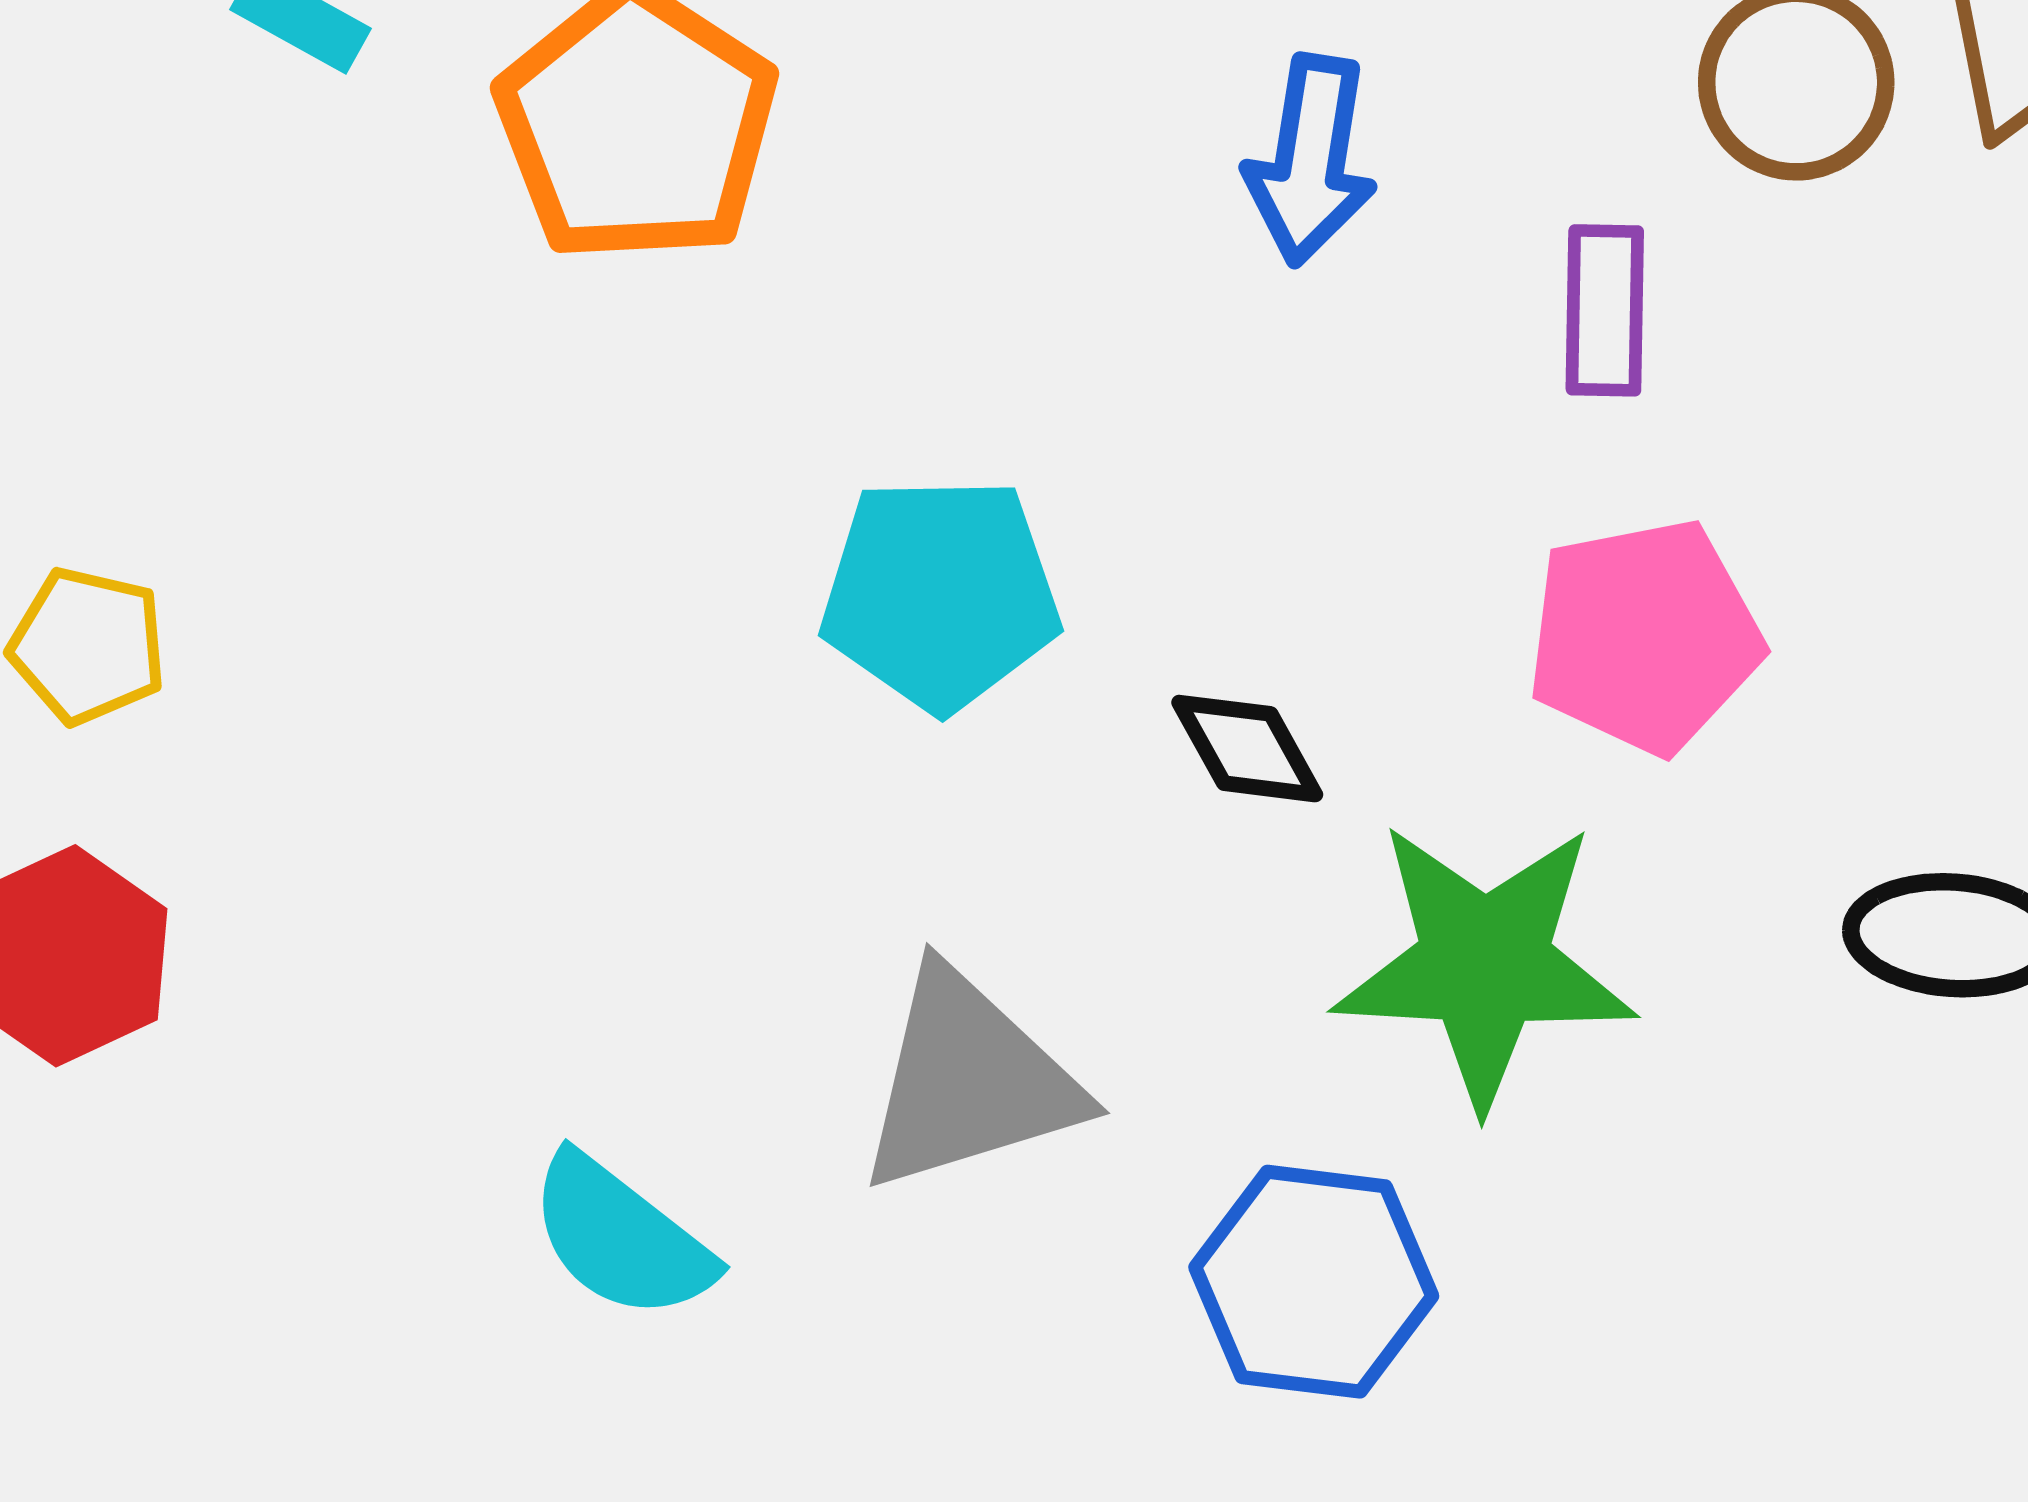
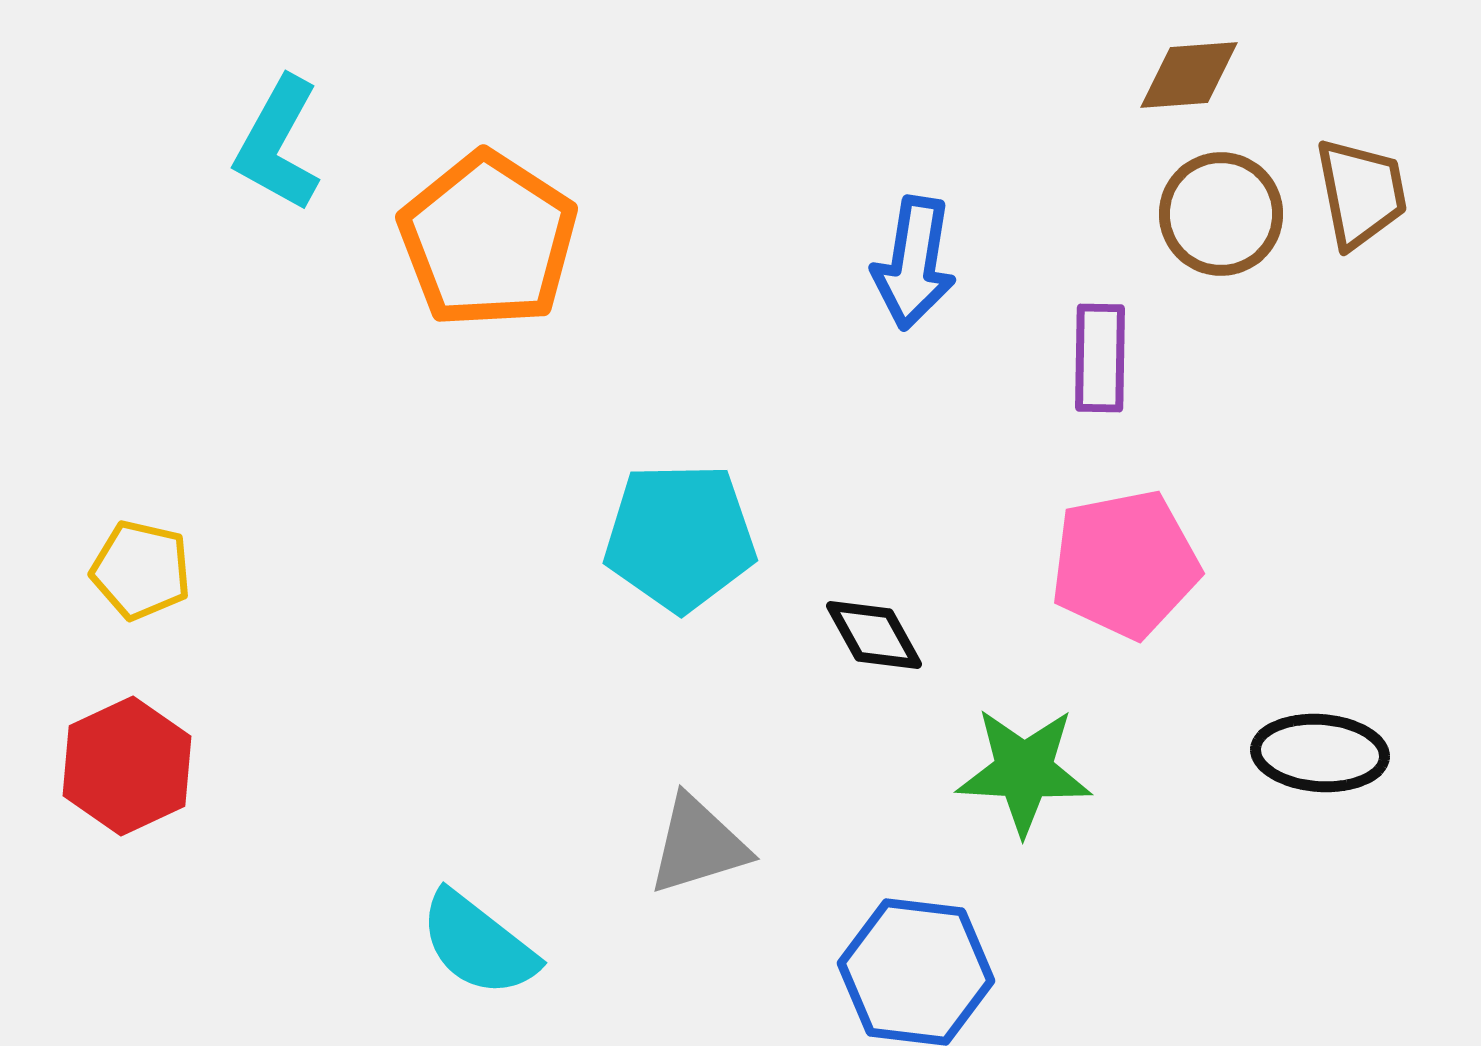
green star: (1485, 964) -> (1024, 771), size x0.7
gray triangle: (969, 1081) -> (698, 845), size x0.7

